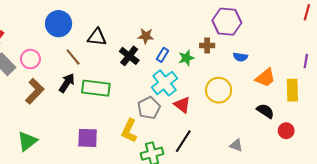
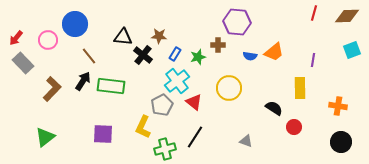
black triangle: (97, 37) -> (123, 37), moved
pink circle: (30, 59) -> (48, 40), moved
orange trapezoid: (265, 78) -> (274, 52), moved

